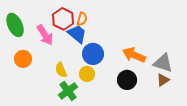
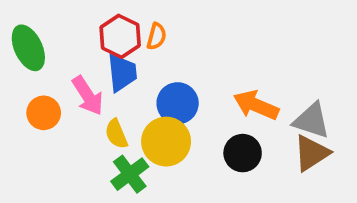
blue trapezoid: (77, 34) -> (122, 73), moved, turned 45
pink arrow: (45, 35) -> (88, 96), moved
yellow circle: (87, 74) -> (166, 142), size x1.6
brown triangle: (163, 80) -> (311, 153), size x1.5

